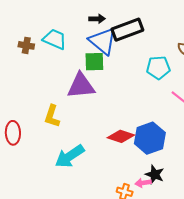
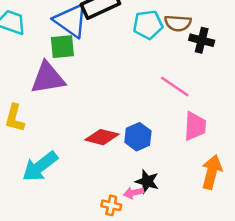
cyan pentagon: (158, 68) -> (148, 25), moved
blue hexagon: (150, 138) -> (138, 137), size x0.7

